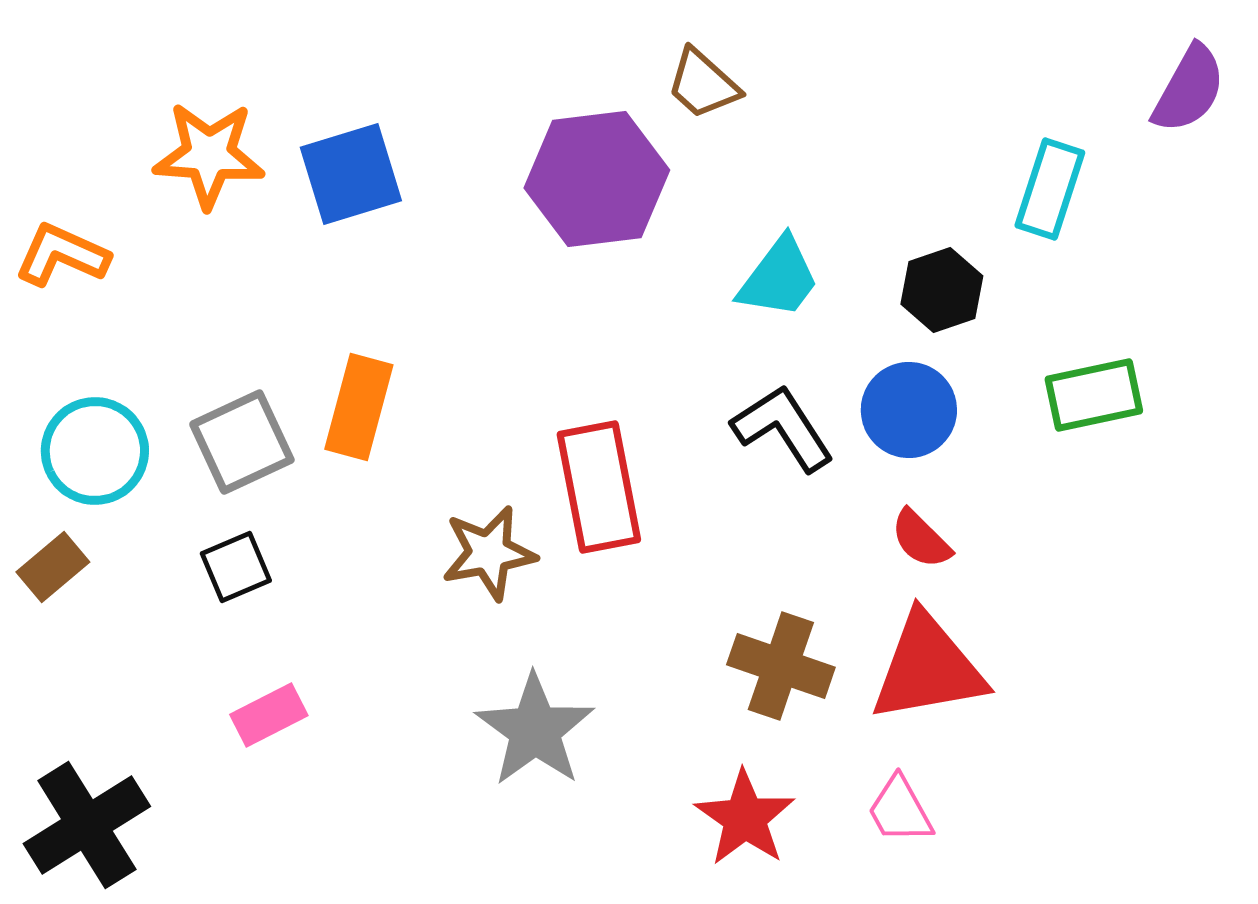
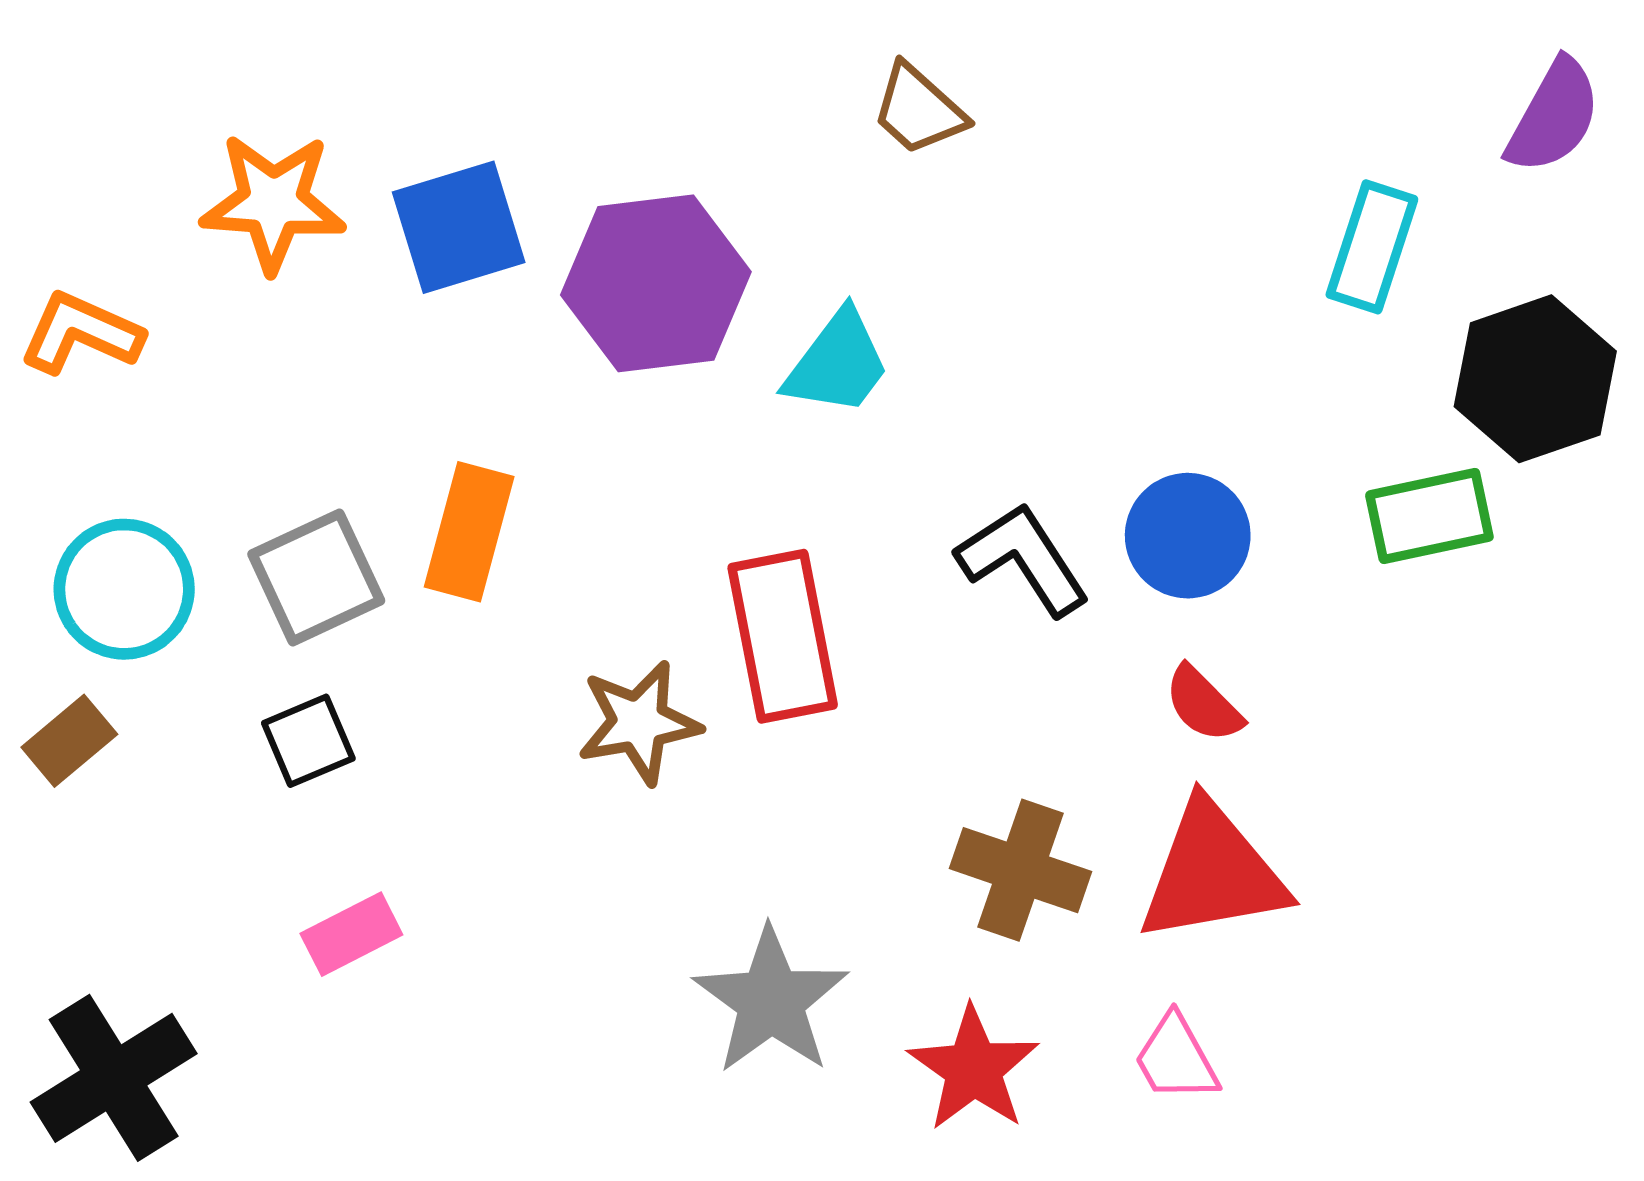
purple hexagon: (597, 179) -> (656, 283), moved
cyan trapezoid: (779, 278) -> (838, 363), moved
black hexagon: (942, 290) -> (1535, 379), moved, size x1.5
gray star: (535, 730) -> (771, 1001), moved

